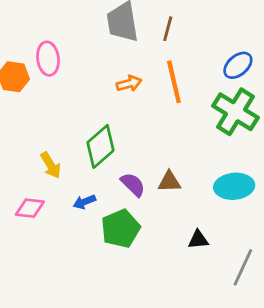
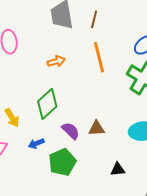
orange arrow: (129, 84) -> (56, 61), moved

